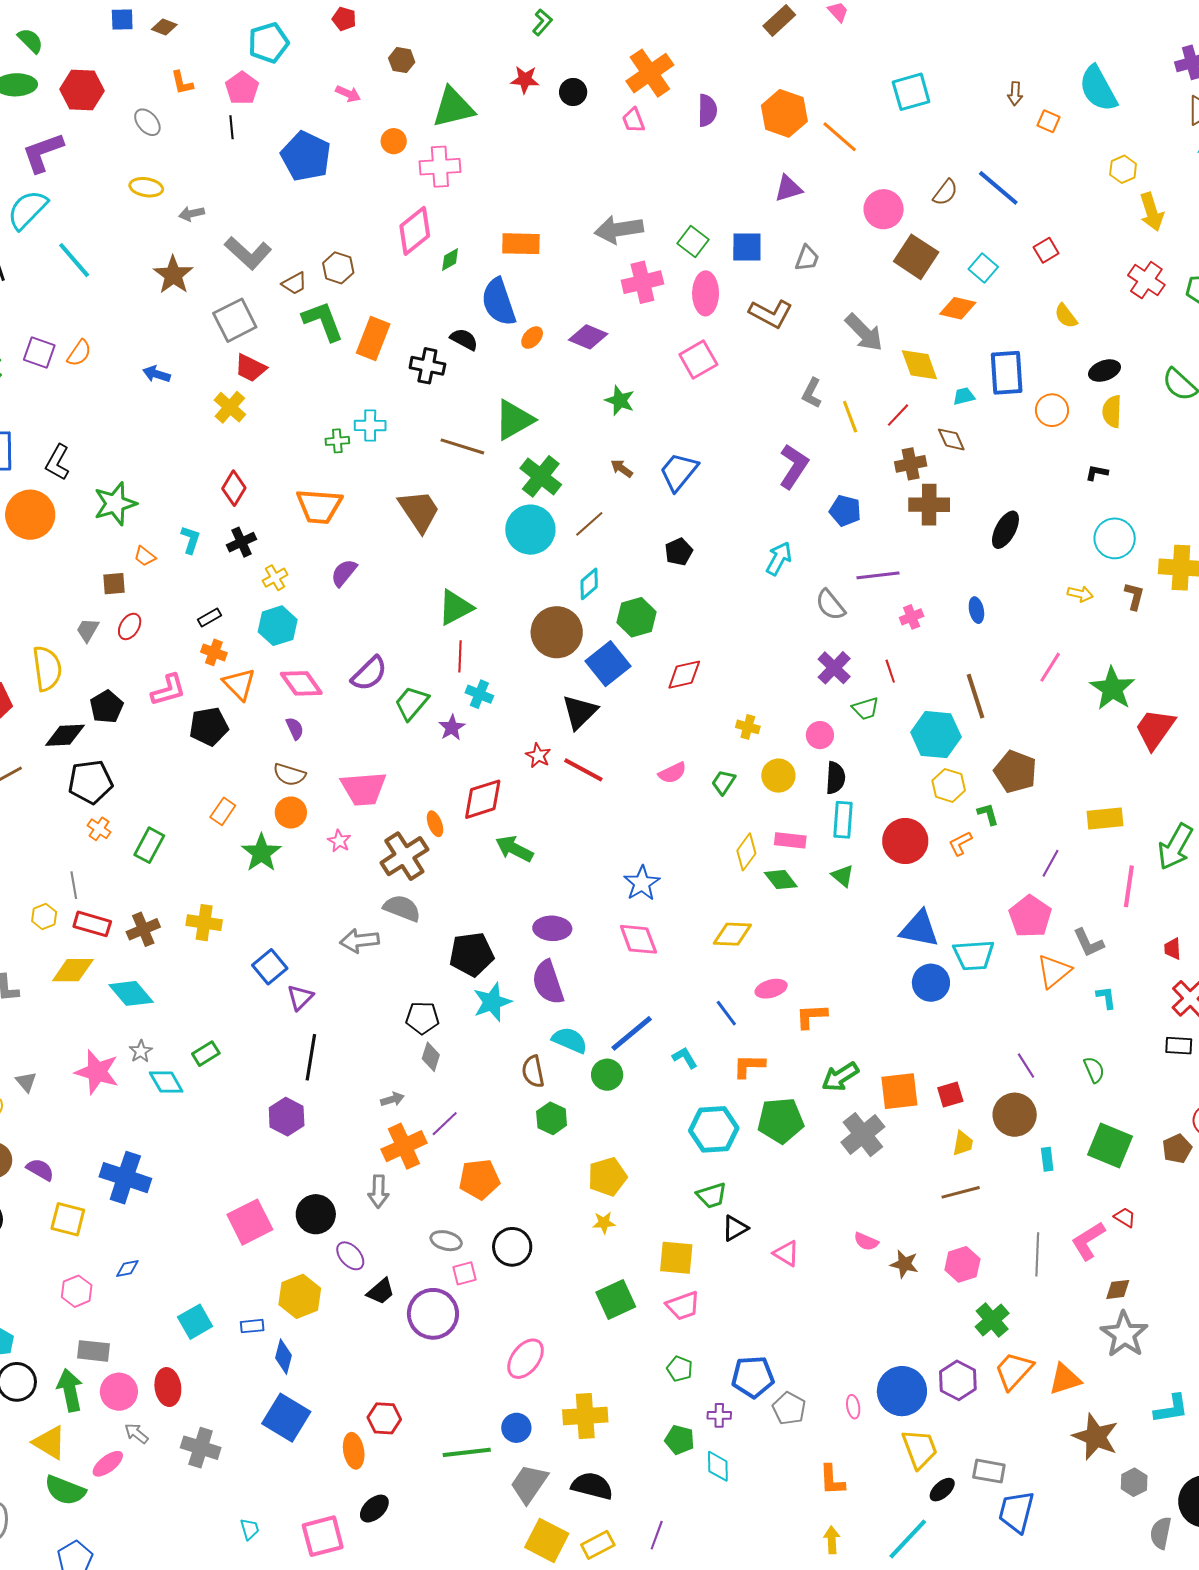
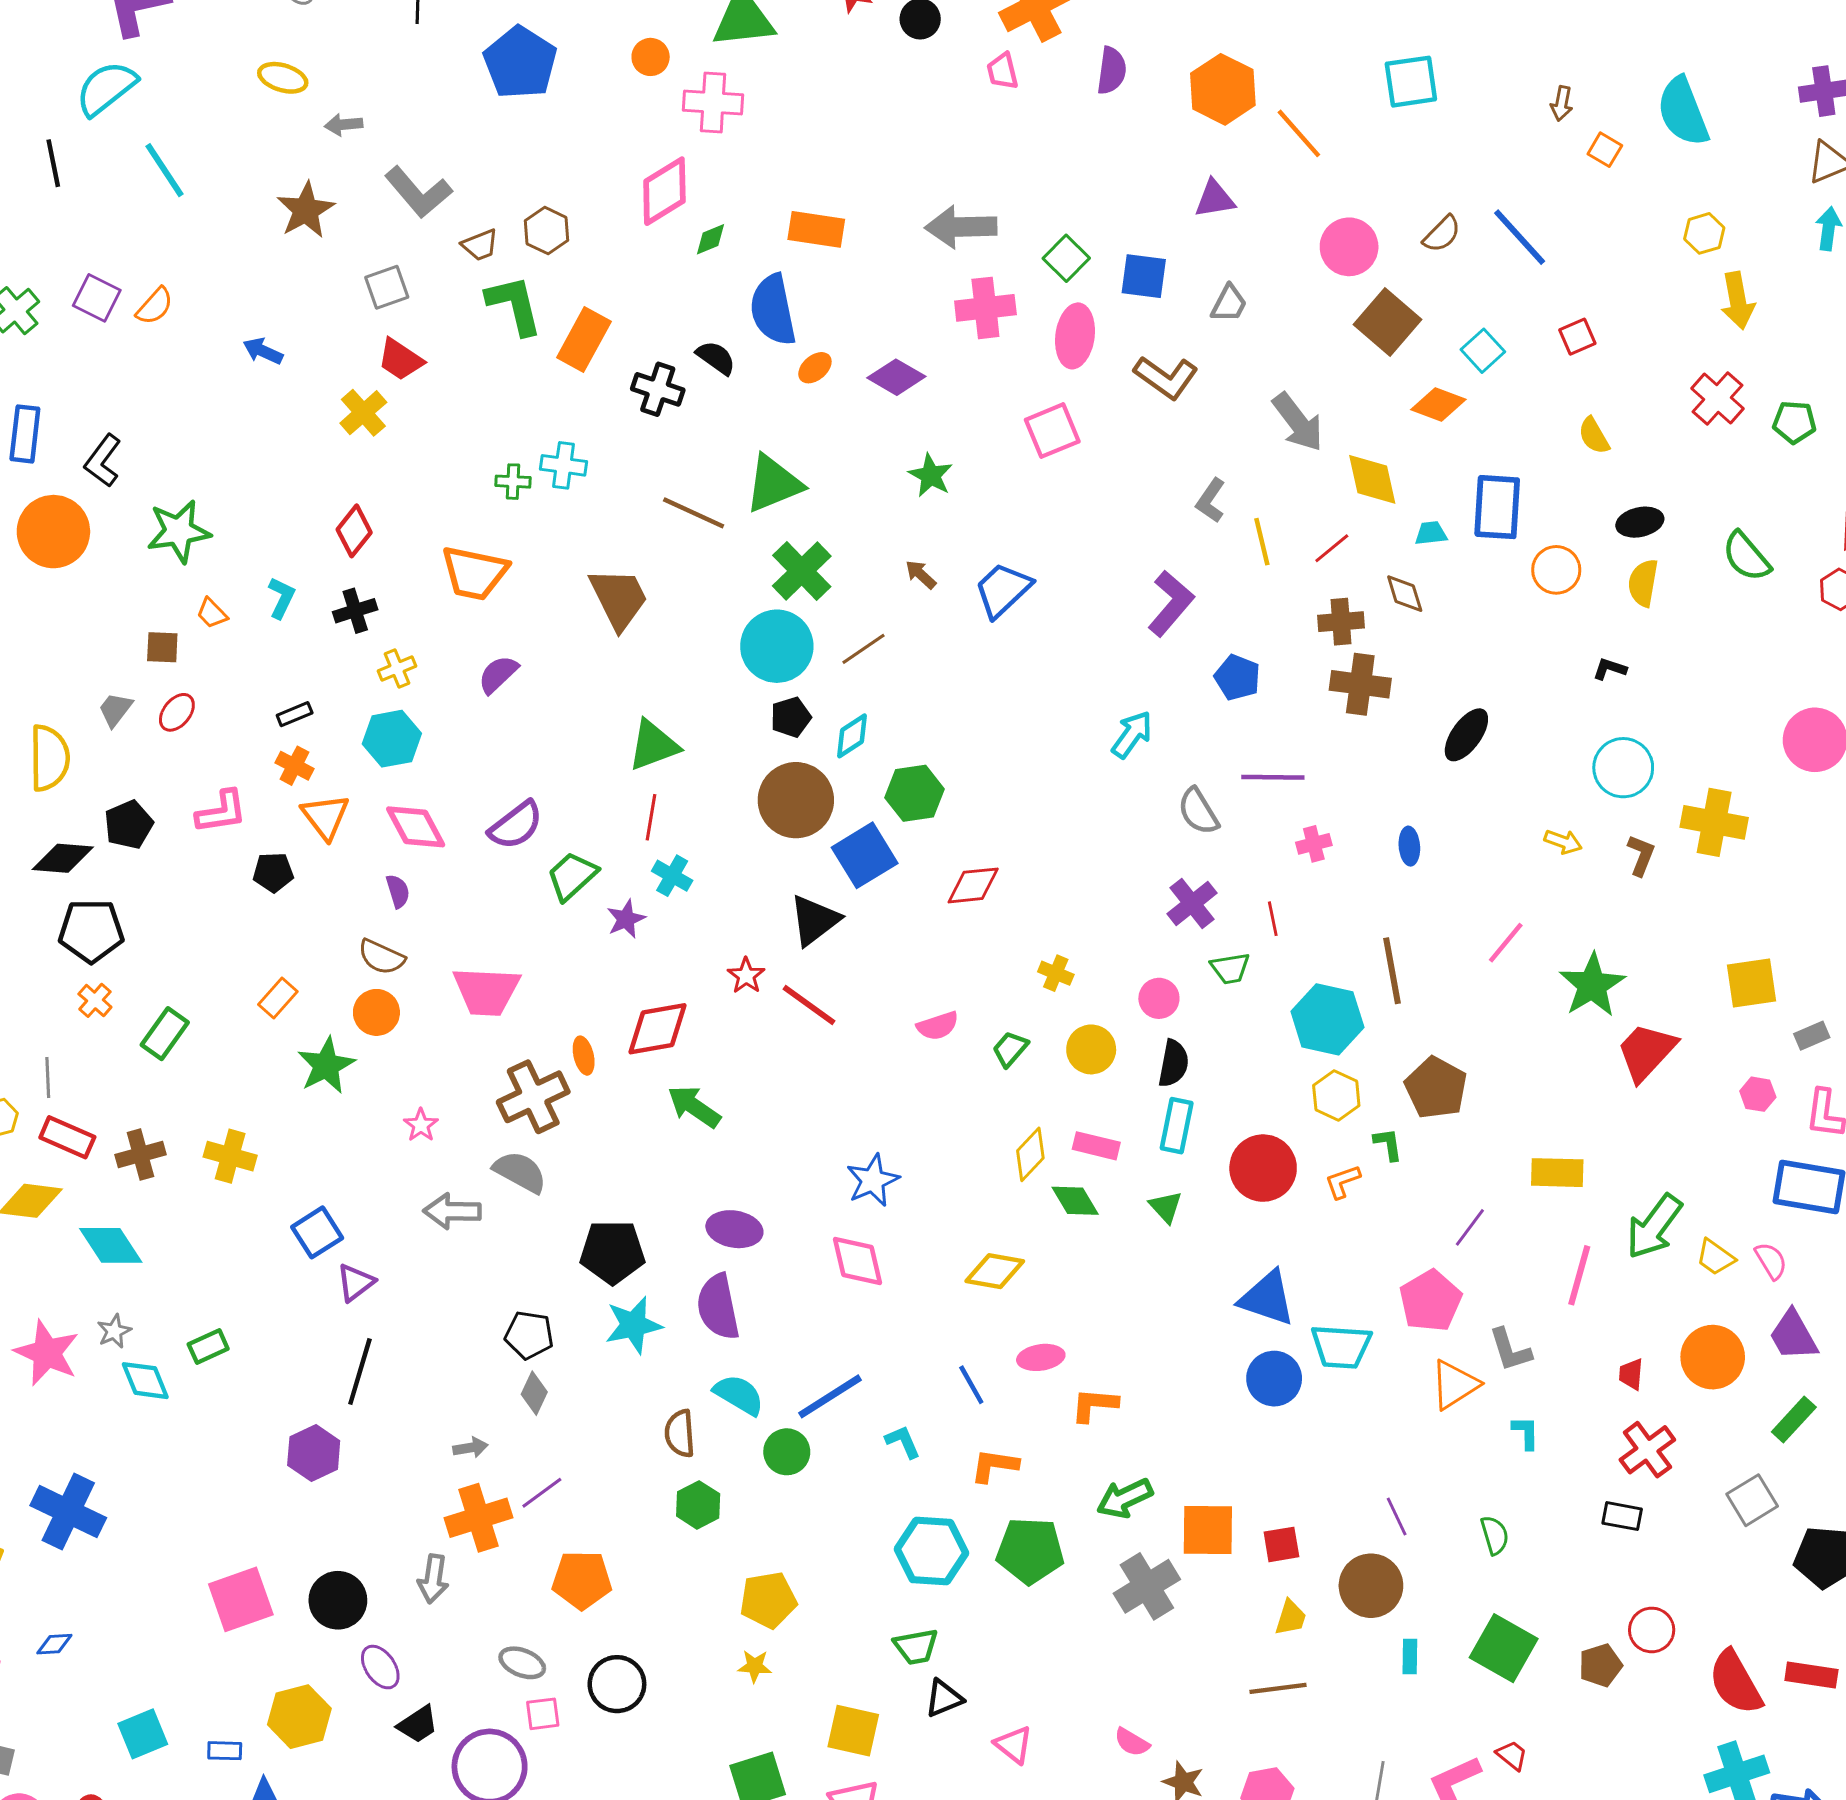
gray square: (235, 320) -> (387, 287), size x0.7
black pentagon: (679, 552) -> (791, 717), moved
black pentagon: (209, 726) -> (273, 872), size x0.7
pink star: (339, 841) -> (421, 1125), moved

